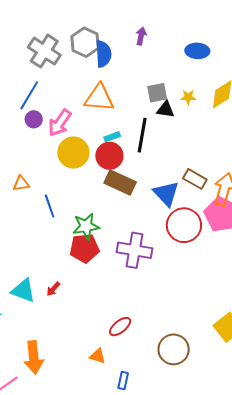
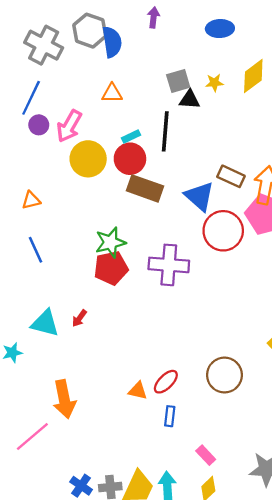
orange triangle: (99, 98) -> (112, 93), size x0.6
blue line: (50, 206) -> (36, 250), moved
red ellipse: (120, 327) -> (166, 382), moved

